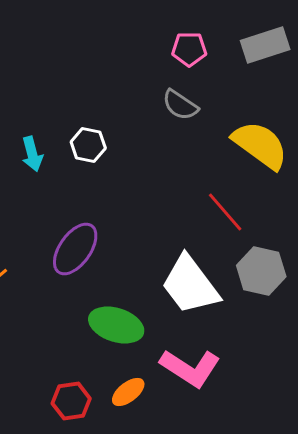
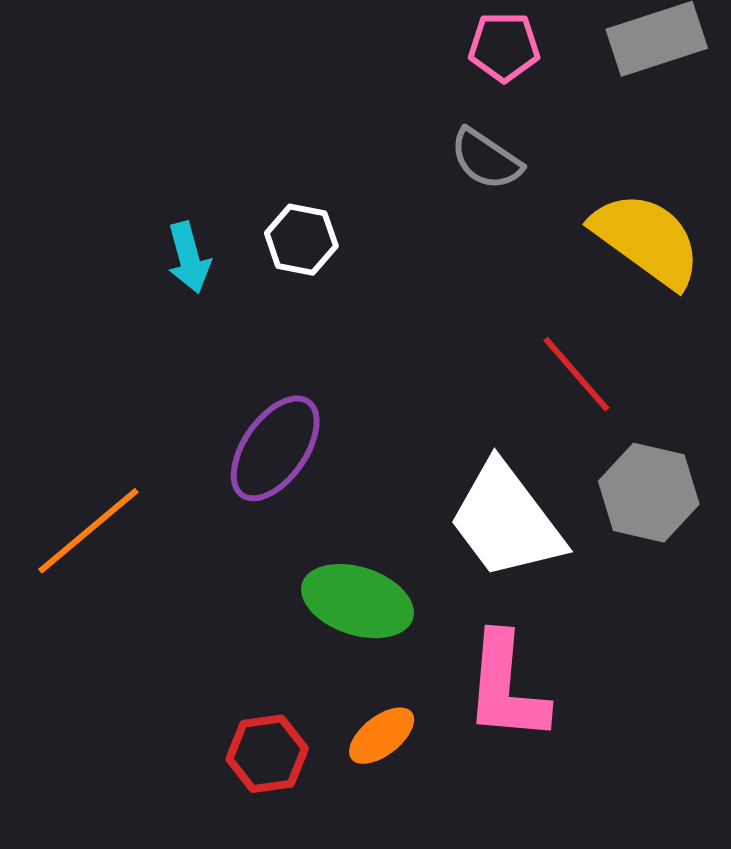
pink L-shape: (190, 368) -> (506, 687), turned 62

